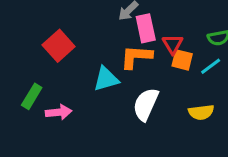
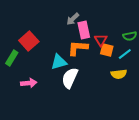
green rectangle: (32, 96) -> (12, 58), moved
white semicircle: (146, 104) -> (70, 78), moved
yellow semicircle: (201, 112) -> (119, 74), moved

